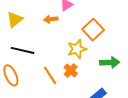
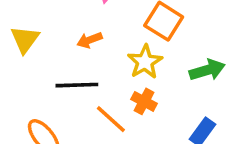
orange arrow: (51, 19) -> (90, 40), moved
black line: (23, 50) -> (77, 85), moved

